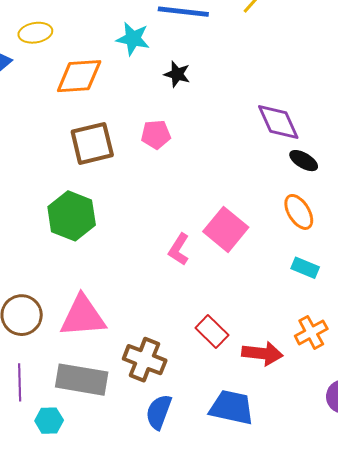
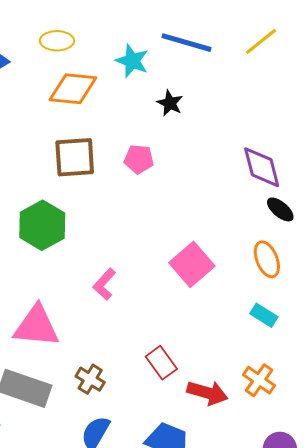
yellow ellipse: (35, 33) -> (57, 41), moved
pink L-shape: (179, 249) -> (104, 284), moved
orange cross: (311, 332) -> (259, 380), turned -36
brown cross: (145, 360) -> (90, 379), size x0.7

